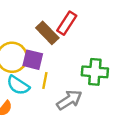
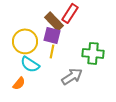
purple square: (33, 60) -> (52, 35), moved
yellow line: (45, 80) -> (52, 51), moved

